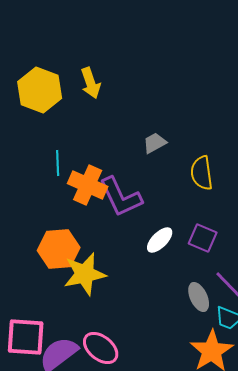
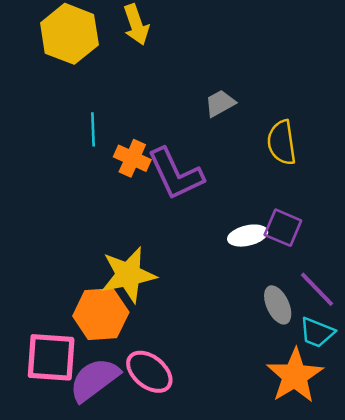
orange cross: (88, 185) -> (132, 158), size x0.7
white ellipse: (160, 240) -> (248, 236), moved, turned 32
orange hexagon: (59, 249) -> (101, 314), moved

